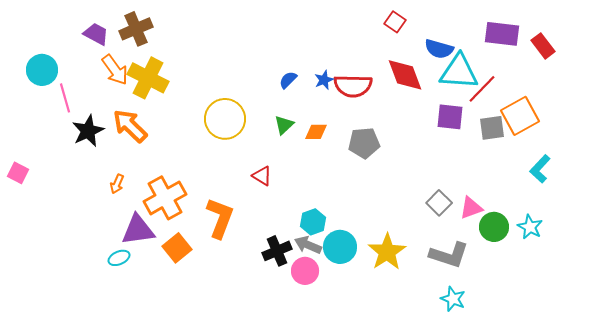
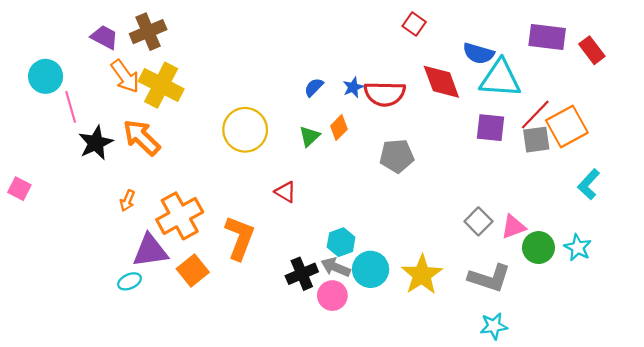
red square: (395, 22) -> (414, 24), moved
red line: (482, 89) -> (535, 115), moved
orange diamond: (316, 132) -> (339, 128), moved, turned -45
cyan star: (453, 299) -> (494, 326), turned -30

